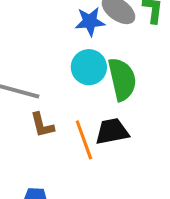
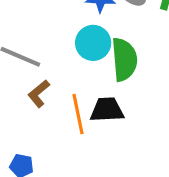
brown L-shape: (42, 125) -> (39, 94), turned 56

